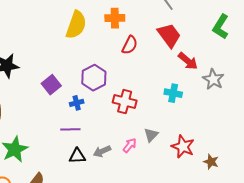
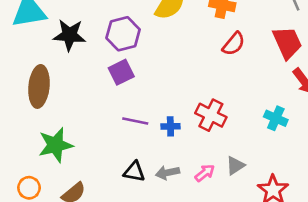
purple hexagon: (94, 78) -> (123, 34), moved
blue cross: (77, 103) -> (170, 126), moved
purple line: (70, 129) -> (135, 121), moved

